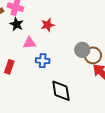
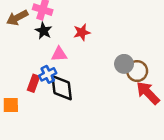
blue cross: (43, 61) -> (48, 74), moved, turned -32
black diamond: (61, 91) -> (62, 88), moved

